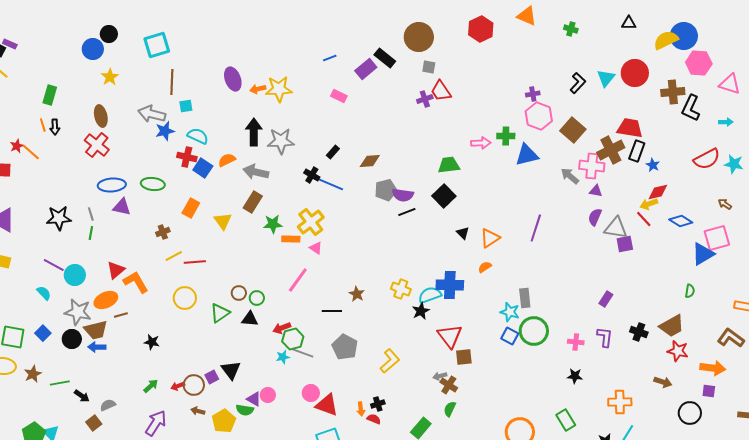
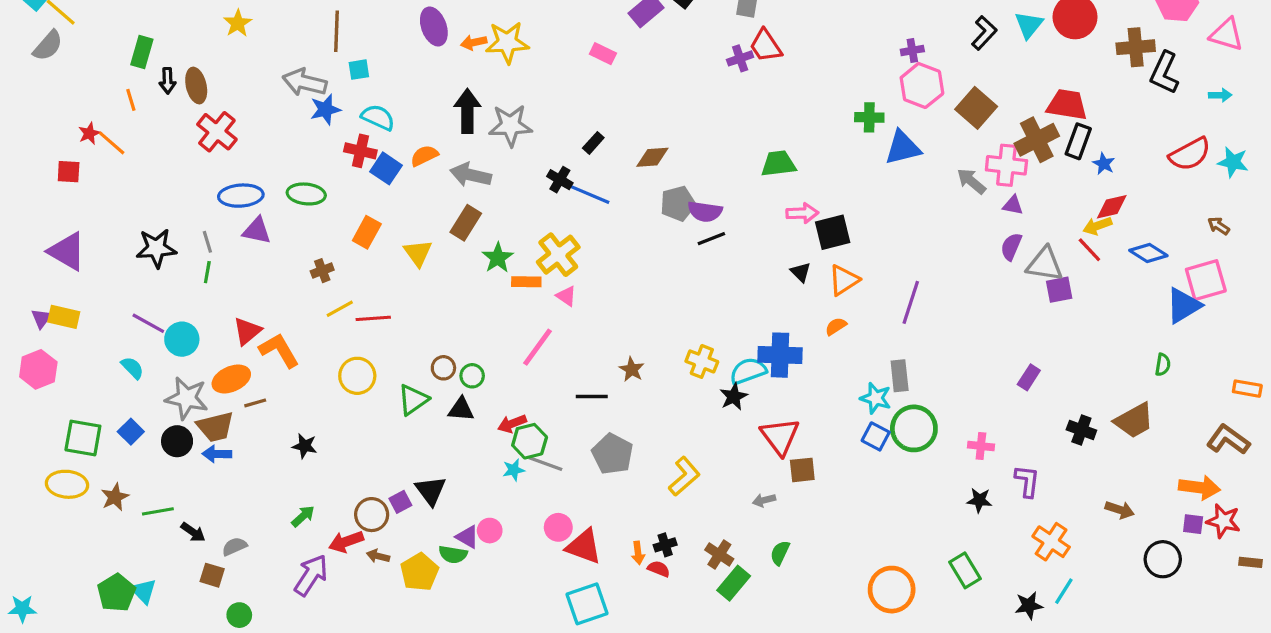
brown ellipse: (101, 116) -> (196, 86), moved
black arrow: (55, 127) -> (167, 81), moved
pink arrow: (481, 143) -> (802, 213), moved
black square: (444, 196) -> (833, 232), moved, turned 30
green star: (273, 224) -> (498, 258), turned -30
purple line: (536, 228) -> (911, 302), moved
purple L-shape: (605, 337) -> (1027, 481), moved
red star: (678, 351) -> (1223, 521), moved
brown cross: (449, 385) -> (719, 554), moved
red arrow: (178, 386) -> (346, 542), moved, size x1.5
orange cross: (620, 402) -> (1051, 542), turned 35
brown square: (94, 423) -> (212, 575), turned -35

